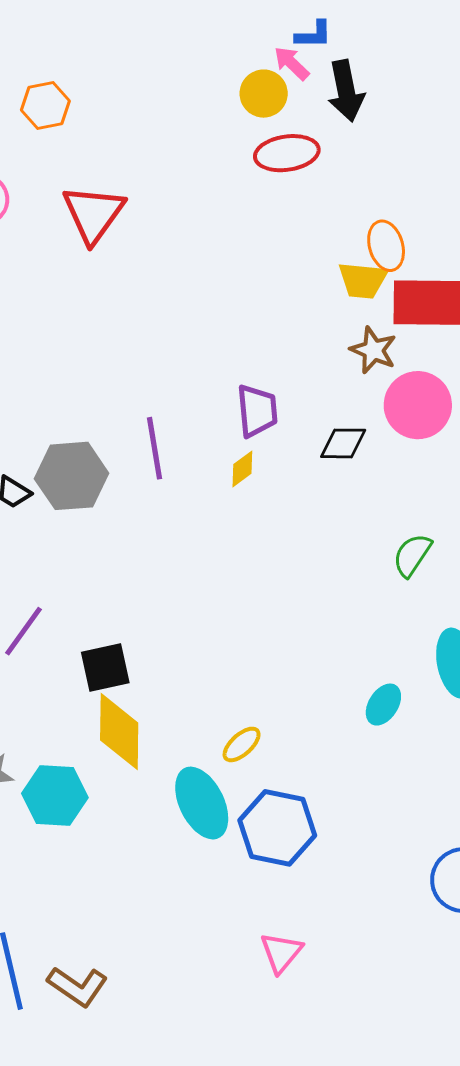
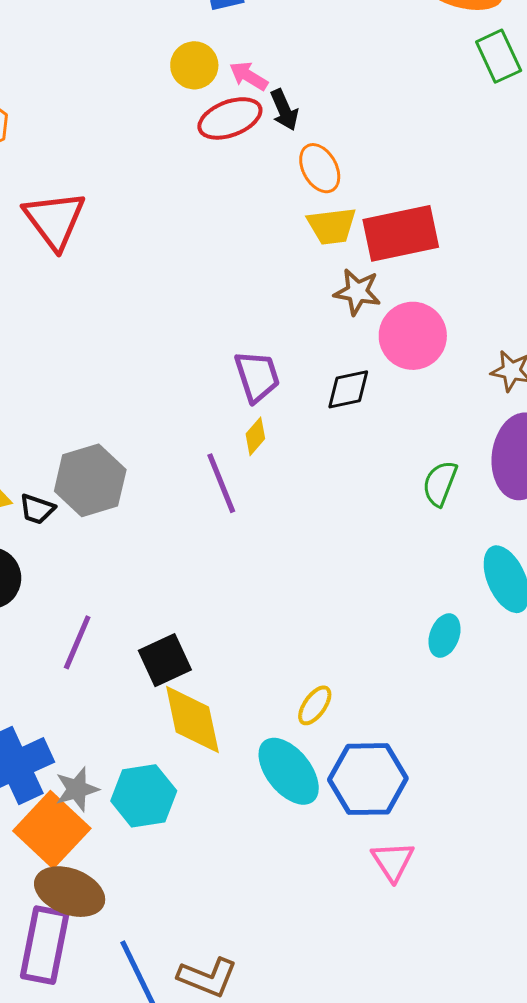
pink arrow: (292, 63) -> (249, 76), moved
black arrow: (346, 91) -> (284, 110), moved, size x0.7
orange ellipse: (386, 246) -> (320, 168), moved
purple line: (155, 448) -> (221, 483), moved
pink triangle: (281, 952) -> (393, 861), moved

